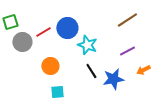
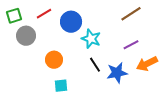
red line: (43, 32) -> (44, 14), moved
orange arrow: (143, 70) -> (147, 64), size x1.5

